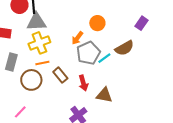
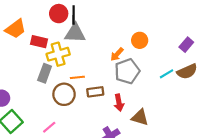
yellow cross: (39, 43) -> (58, 54), moved
brown semicircle: (124, 48) -> (187, 71), moved
cyan line: (104, 58) -> (167, 74), moved
brown rectangle: (60, 75) -> (95, 92), turned -63

